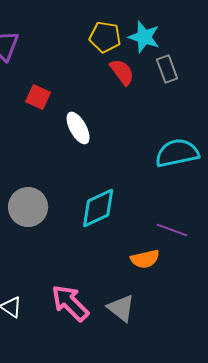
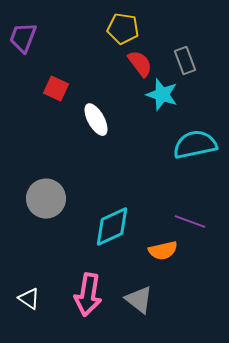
cyan star: (144, 37) -> (162, 95), moved
cyan diamond: (98, 208) -> (112, 227), moved
pink arrow: (70, 303) -> (88, 295), turned -126

